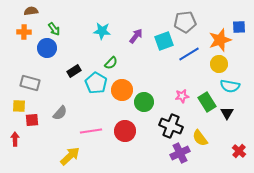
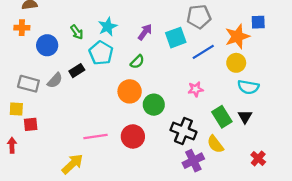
green arrow: (54, 29) -> (77, 32), moved
cyan star: (102, 31) -> (108, 27), turned -30
green semicircle: (111, 63) -> (137, 62), moved
cyan pentagon: (96, 83) -> (101, 53), moved
pink star: (182, 96) -> (196, 89), moved
green rectangle: (207, 102) -> (222, 117), moved
gray semicircle: (60, 113) -> (55, 80), moved

